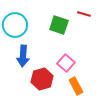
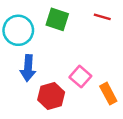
green square: (59, 25) -> (57, 19), moved
orange rectangle: (76, 86) -> (108, 94), moved

